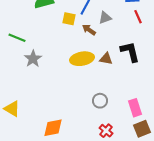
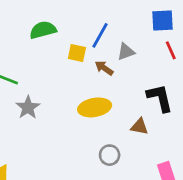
brown triangle: (106, 59) -> (139, 126), moved
gray circle: (100, 101) -> (110, 155), moved

